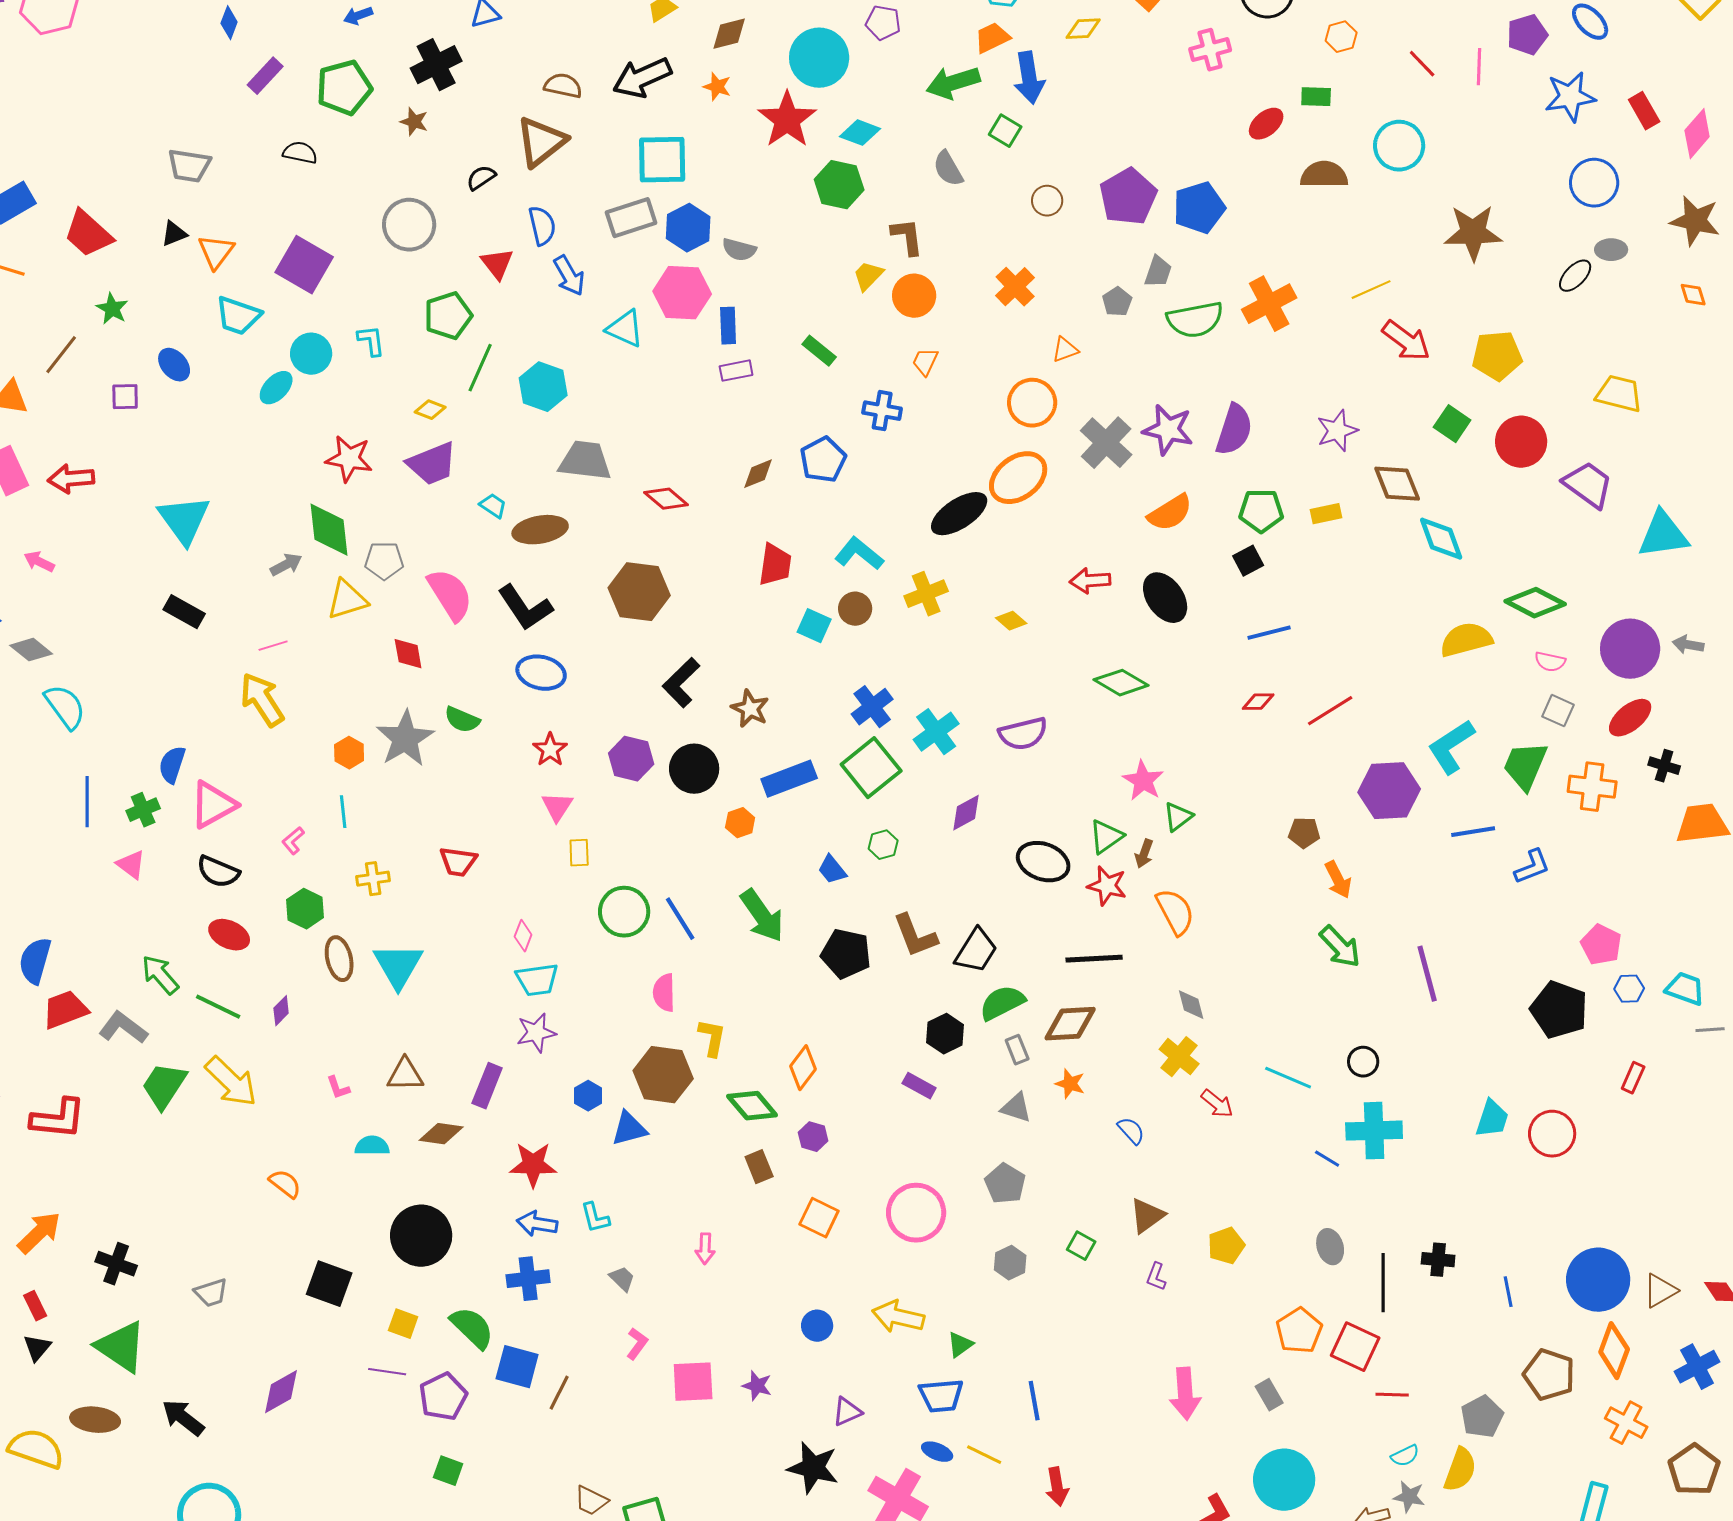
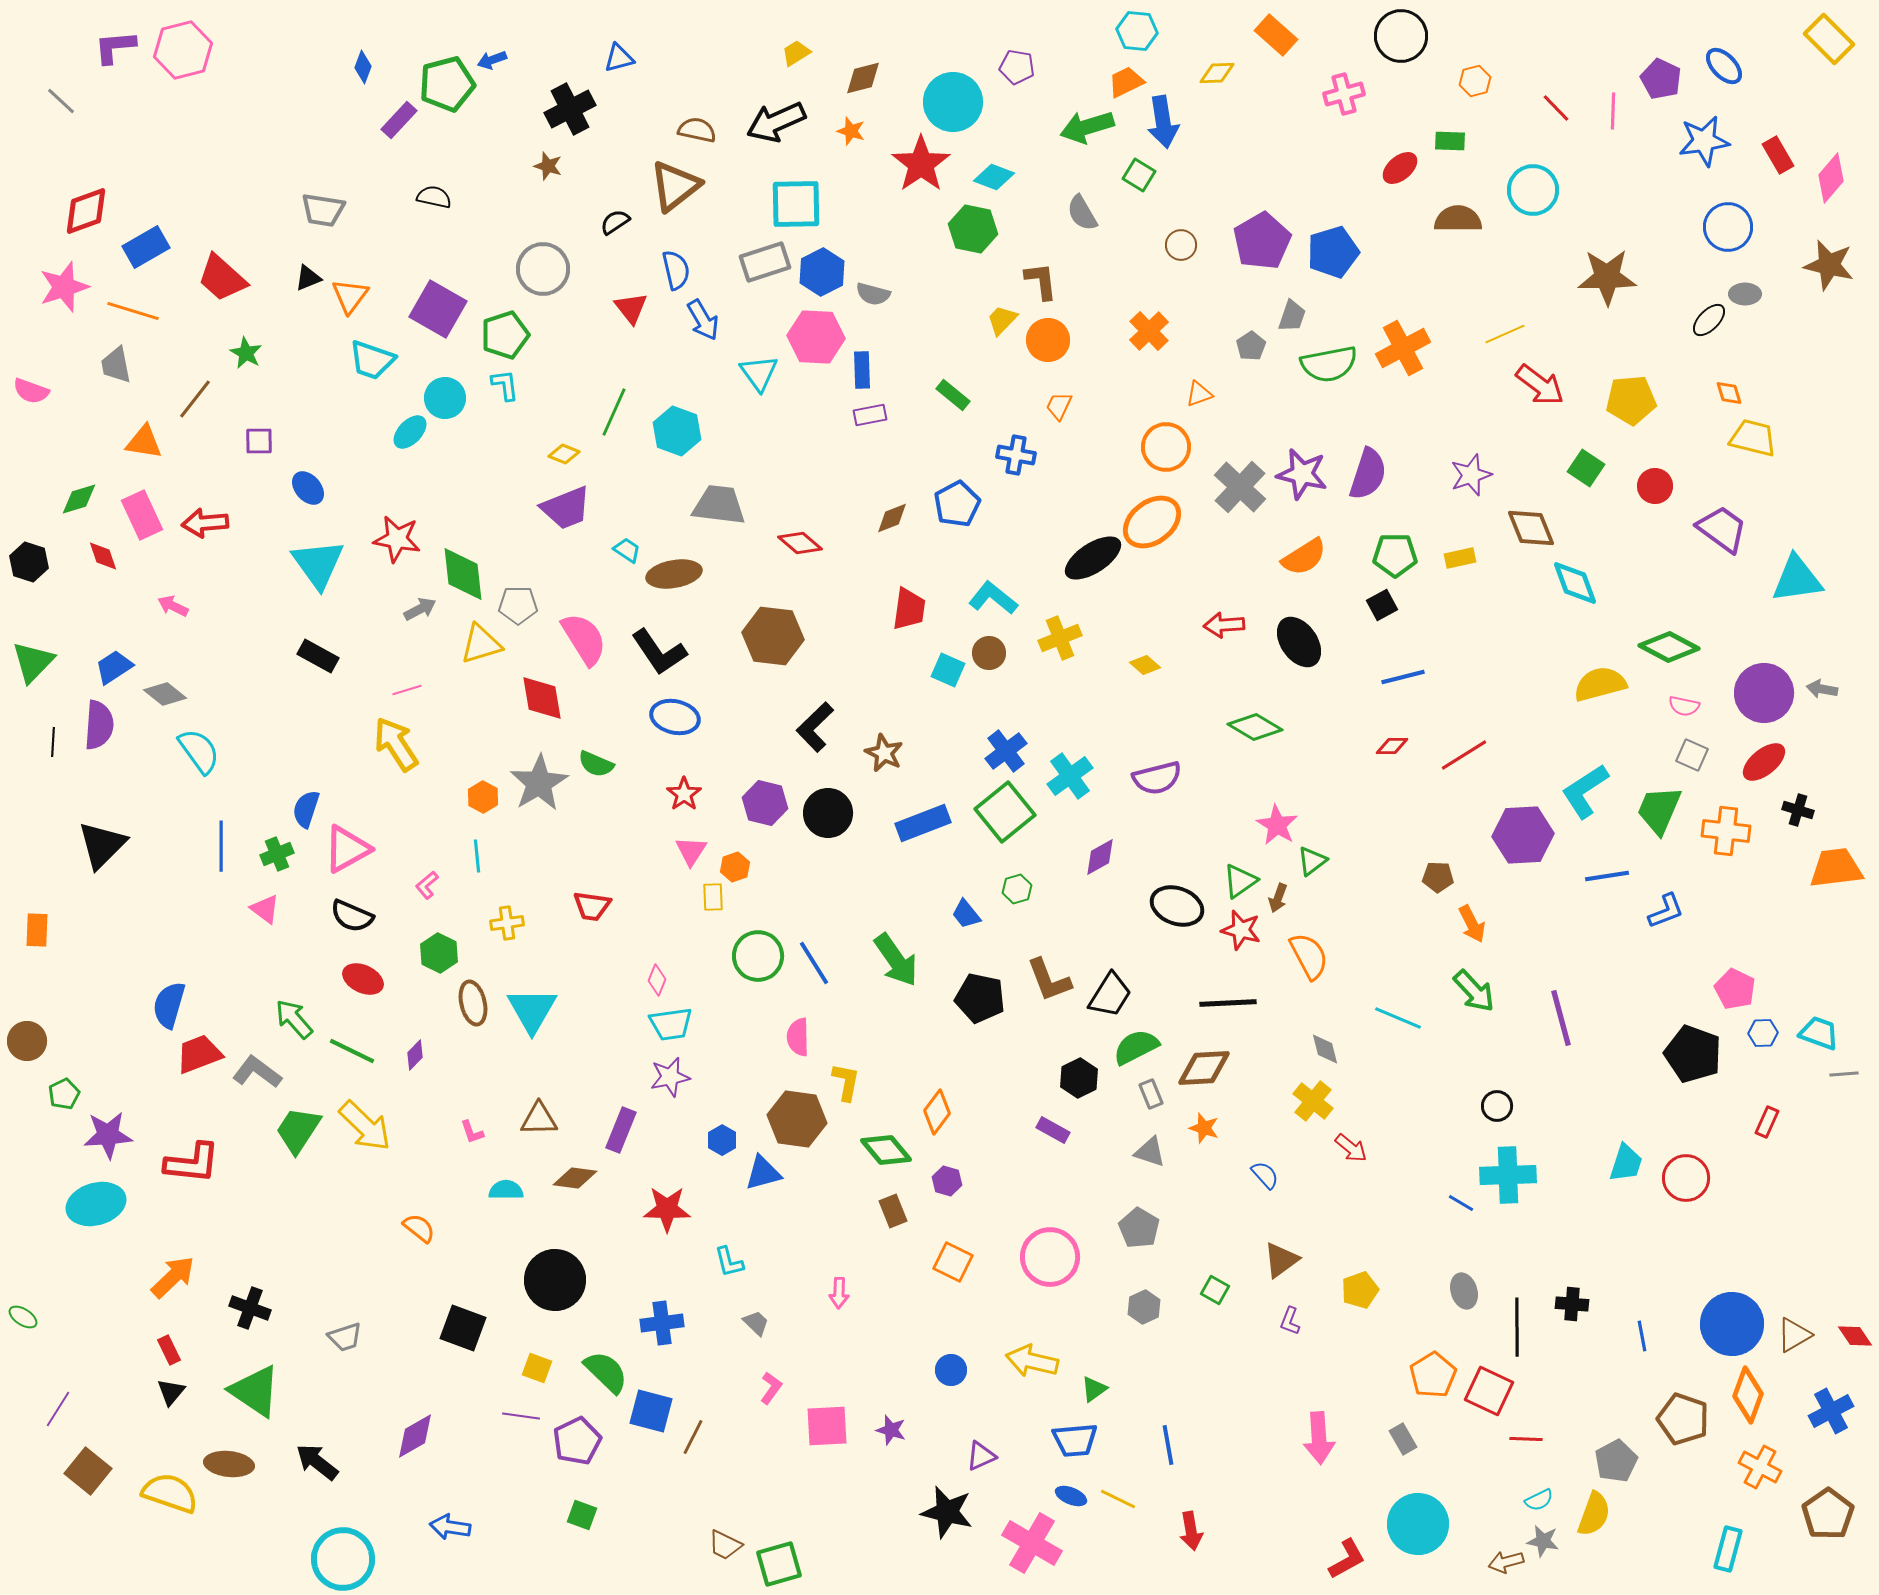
purple pentagon: (1527, 35) -> (1661, 79), turned -30
green pentagon: (344, 88) -> (447, 84), moved
orange diamond: (1693, 295) -> (1729, 393), moved
green pentagon: (448, 316) -> (505, 335), moved
cyan triangle: (625, 329) -> (759, 373), turned 30
blue ellipse: (174, 365) -> (308, 488), moved
red circle: (1521, 442) -> (1655, 486), size x0.7
red star: (349, 459) -> (397, 539), moved
red diamond: (408, 654) -> (542, 698), size x1.4
orange hexagon: (740, 823) -> (735, 867), moved
cyan line: (1288, 1078) -> (1398, 1018), moved
blue arrow: (537, 1224) -> (450, 1527), moved

